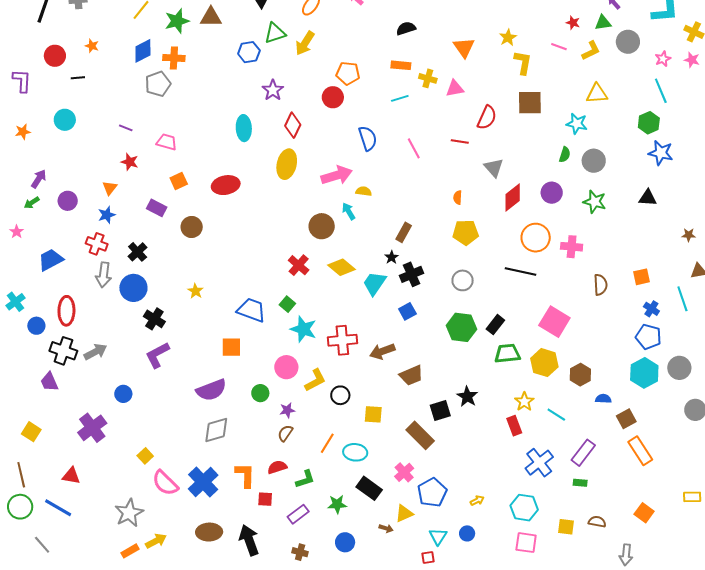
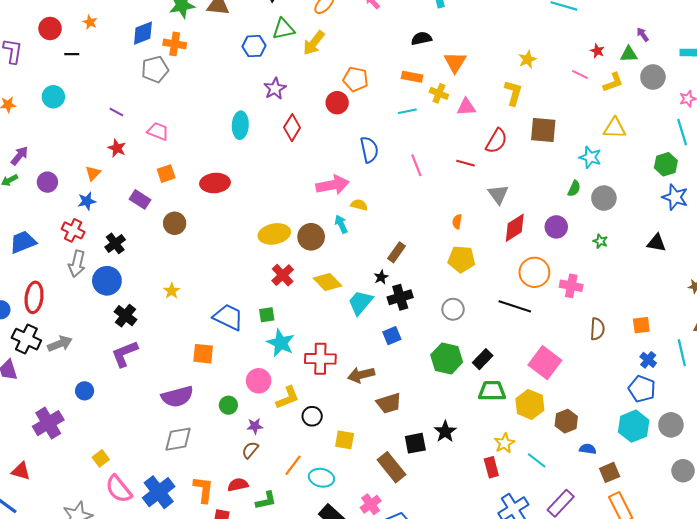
orange triangle: (464, 47) -> (455, 62), moved
yellow L-shape: (523, 63) -> (513, 93), moved
yellow ellipse: (287, 164) -> (274, 234), moved, turned 60
green star: (595, 202) -> (600, 241), size x0.6
green square: (287, 304) -> (267, 315), turned 35

